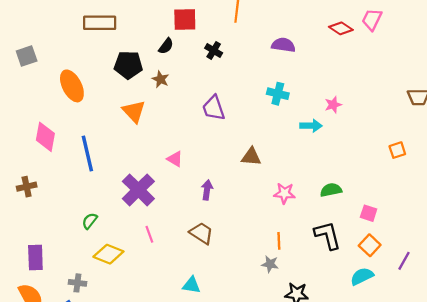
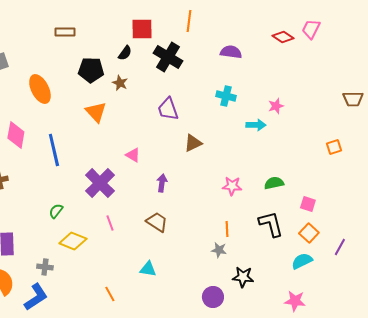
brown rectangle: (100, 23) -> (65, 32), size x0.7
black cross: (214, 50) -> (168, 57), size x1.8
brown triangle: (251, 157) -> (193, 143), moved, turned -30

